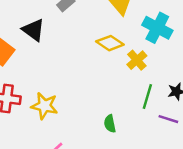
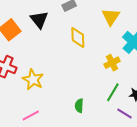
yellow diamond: (110, 43) -> (78, 37), moved, turned 40

